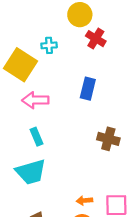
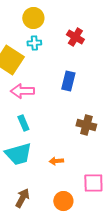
yellow circle: (80, 15) -> (33, 18), moved
orange arrow: (84, 200) -> (56, 161), moved

